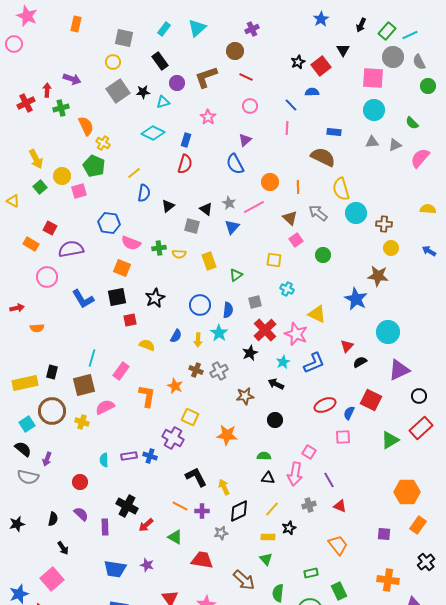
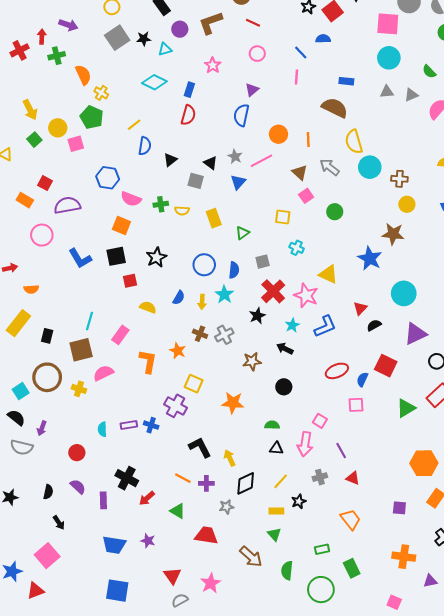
blue semicircle: (235, 164) -> (241, 115), turned 40
yellow rectangle: (25, 383) -> (18, 323), moved, turned -40

